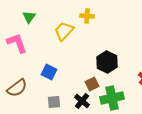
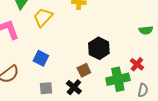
yellow trapezoid: (64, 31) -> (43, 17), moved
green cross: (112, 98) -> (118, 79), moved

